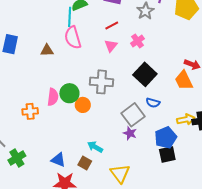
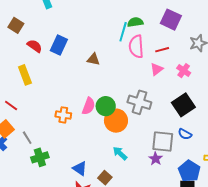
pink semicircle: (73, 38) -> (136, 46), moved
pink cross: (137, 41) -> (184, 71), turned -32
orange circle: (83, 105) -> (116, 121), size x1.5
gray square: (133, 115) -> (163, 141), turned 30
blue pentagon: (166, 138) -> (189, 171), turned -30
cyan arrow: (95, 147) -> (120, 153), moved

